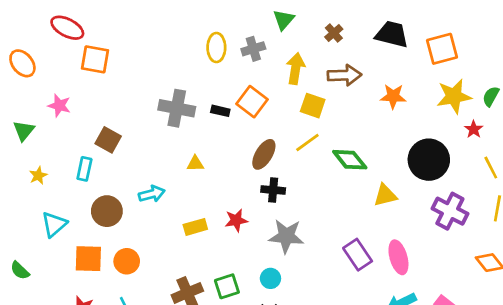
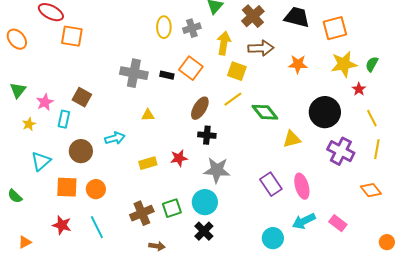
brown cross: (334, 33) -> (253, 16), size x1.6
pink star: (59, 106) -> (45, 102), moved, turned 30
cyan circle: (270, 278) -> (205, 202), size x1.6

